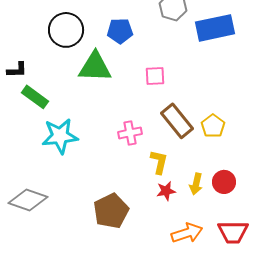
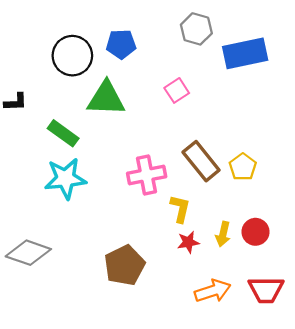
blue pentagon: (120, 31) -> (121, 44), moved
pink square: (155, 76) -> (177, 90), moved, turned -30
green rectangle: (35, 97) -> (63, 133), moved
pink cross: (130, 133) -> (147, 175), size x1.4

